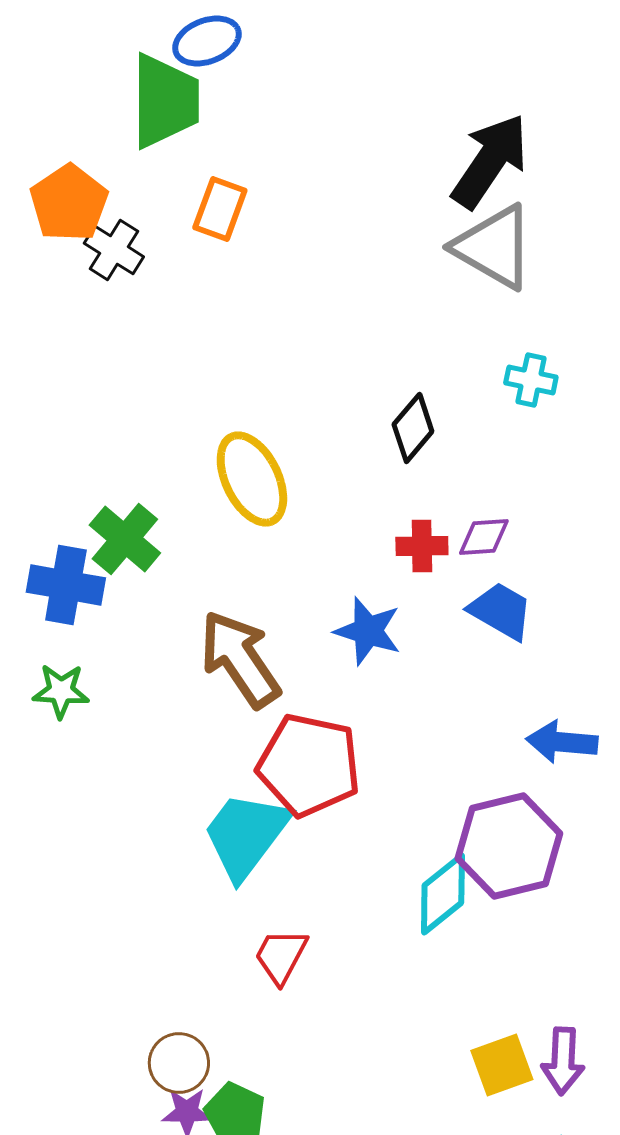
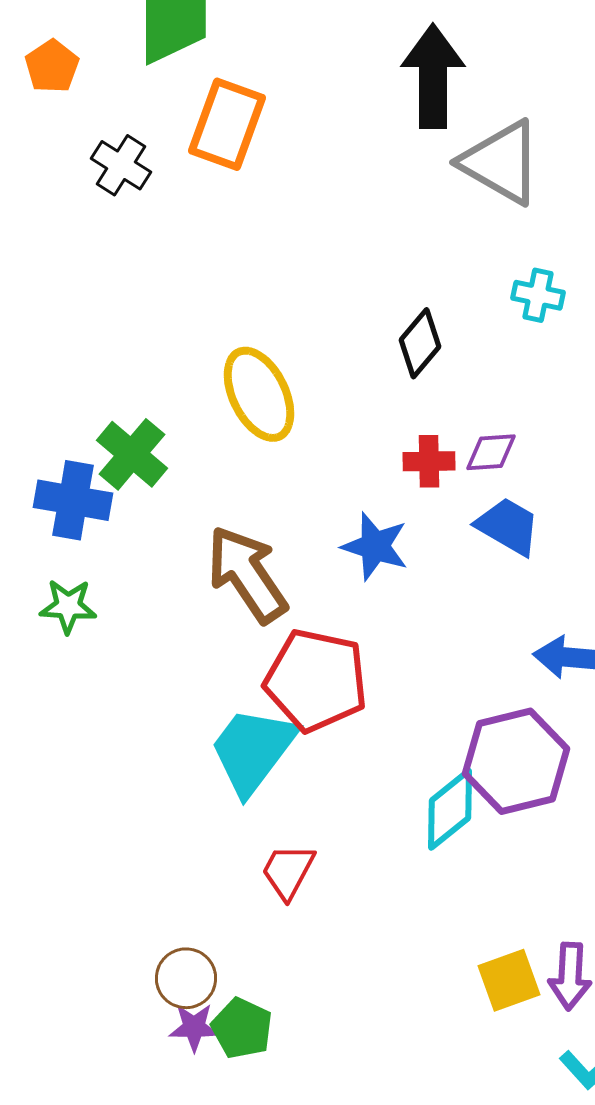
black arrow: (490, 161) -> (433, 76), moved, turned -34
orange pentagon: (69, 203) -> (52, 66), moved, size x0.7
orange rectangle: (220, 209) -> (227, 124), size x1.4

